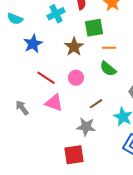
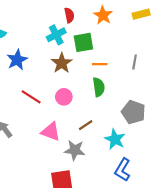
cyan cross: (56, 14) -> (56, 35), moved
green semicircle: (108, 69) -> (99, 87), turned -138
pink triangle: (54, 103) -> (51, 132), moved

